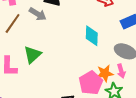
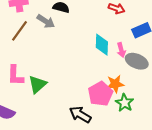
green triangle: (32, 55) -> (37, 84), moved
pink arrow: (121, 71) -> (121, 50), moved

